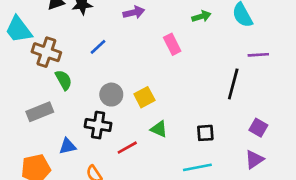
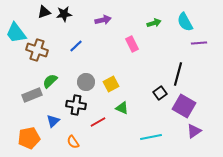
purple line: (258, 55) -> (199, 43), moved
green semicircle: (64, 80) -> (50, 81), moved, turned -105
purple square: (258, 128) -> (184, 106), moved, size x1.6
black square: (205, 133) -> (160, 93), moved, turned -32
blue triangle: (68, 146) -> (53, 121), turned -32

